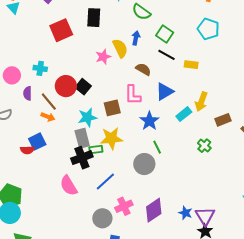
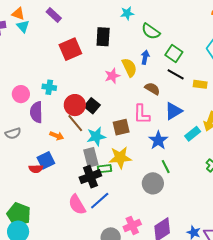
purple semicircle: (28, 93) -> (36, 112), size x1.5
brown line: (49, 102) -> (75, 123), moved
blue line: (105, 182) -> (100, 201), moved

